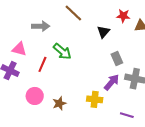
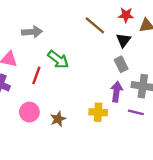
brown line: (73, 13) -> (95, 25), moved
black triangle: (103, 32) -> (124, 40), moved
purple arrow: (112, 82) -> (116, 92), turned -30
purple line: (127, 115) -> (136, 112), moved

